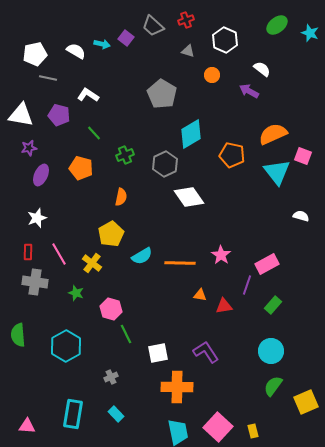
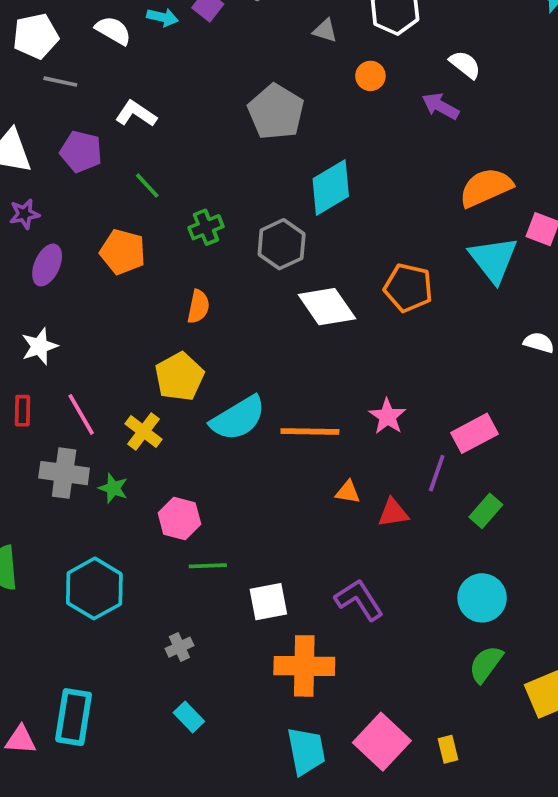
orange pentagon: (232, 155) -> (408, 288), moved
cyan semicircle: (142, 256) -> (238, 418), size x1.4
gray cross: (35, 282) -> (64, 473), moved
green line: (126, 334) -> (208, 566), turned -66
cyan rectangle: (73, 414) -> (74, 717), moved

